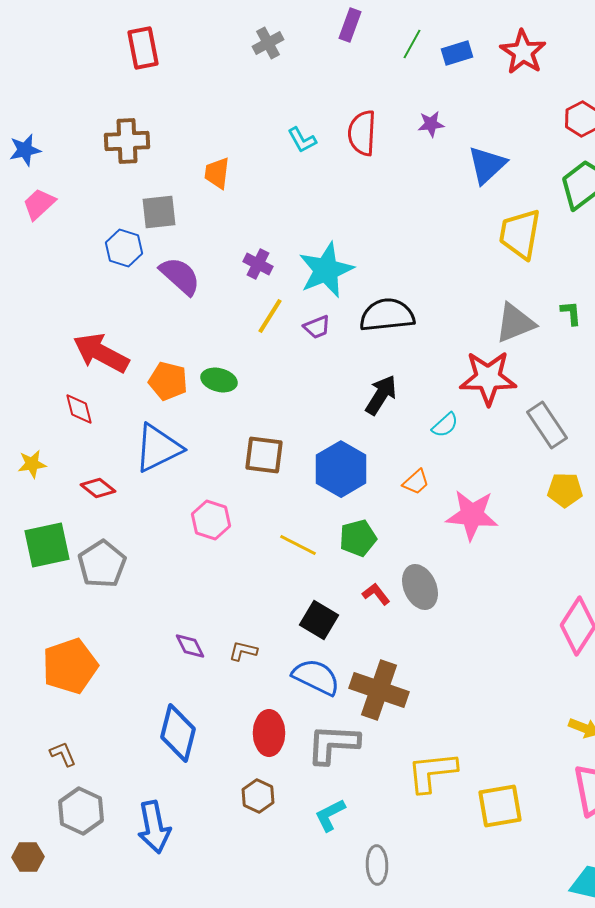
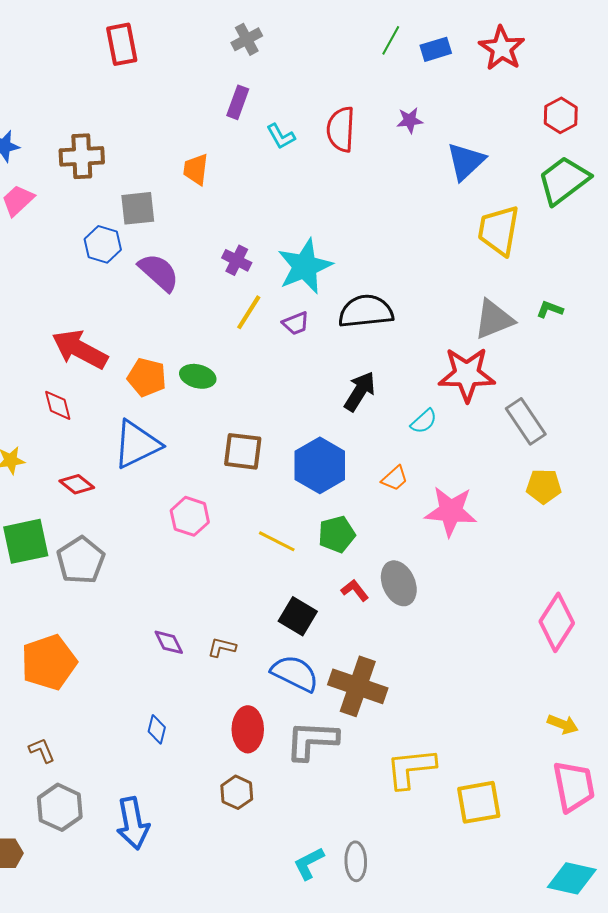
purple rectangle: (350, 25) -> (238, 102), moved
brown cross: (127, 141) -> (82, 156), moved
green L-shape: (571, 313) -> (550, 309), turned -64
blue diamond: (178, 733) -> (157, 729), size x0.5
cyan L-shape: (330, 815) -> (309, 863), moved

